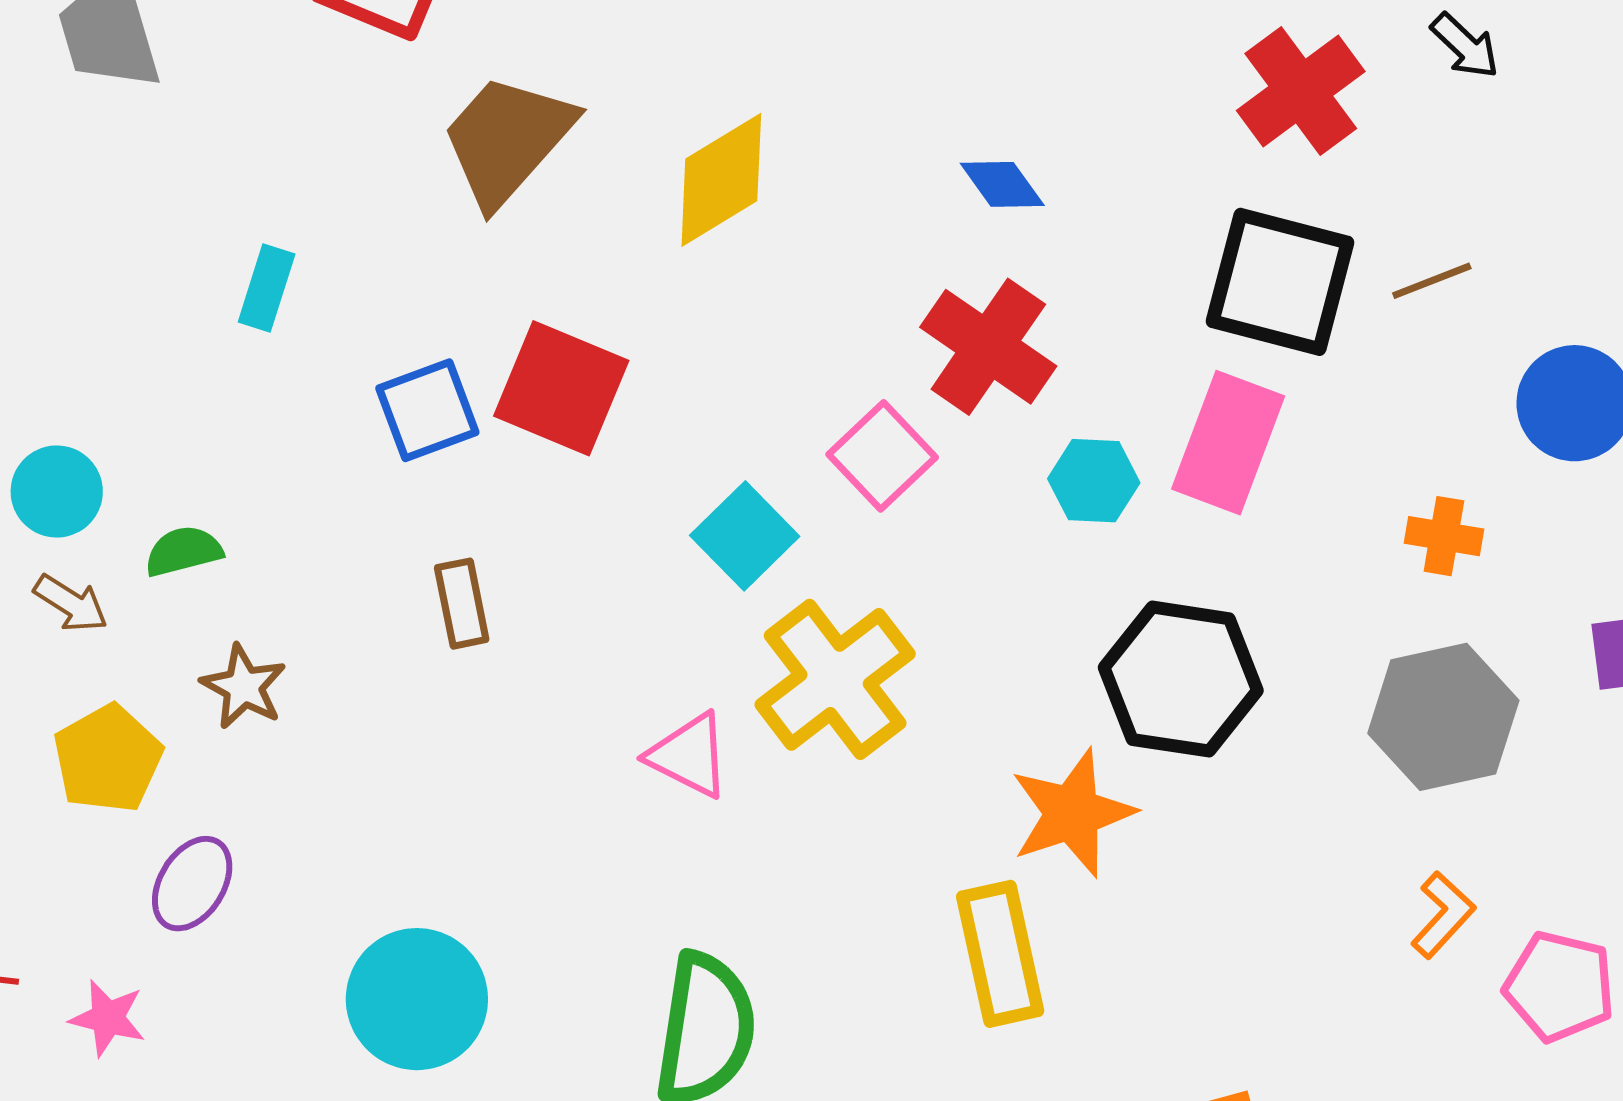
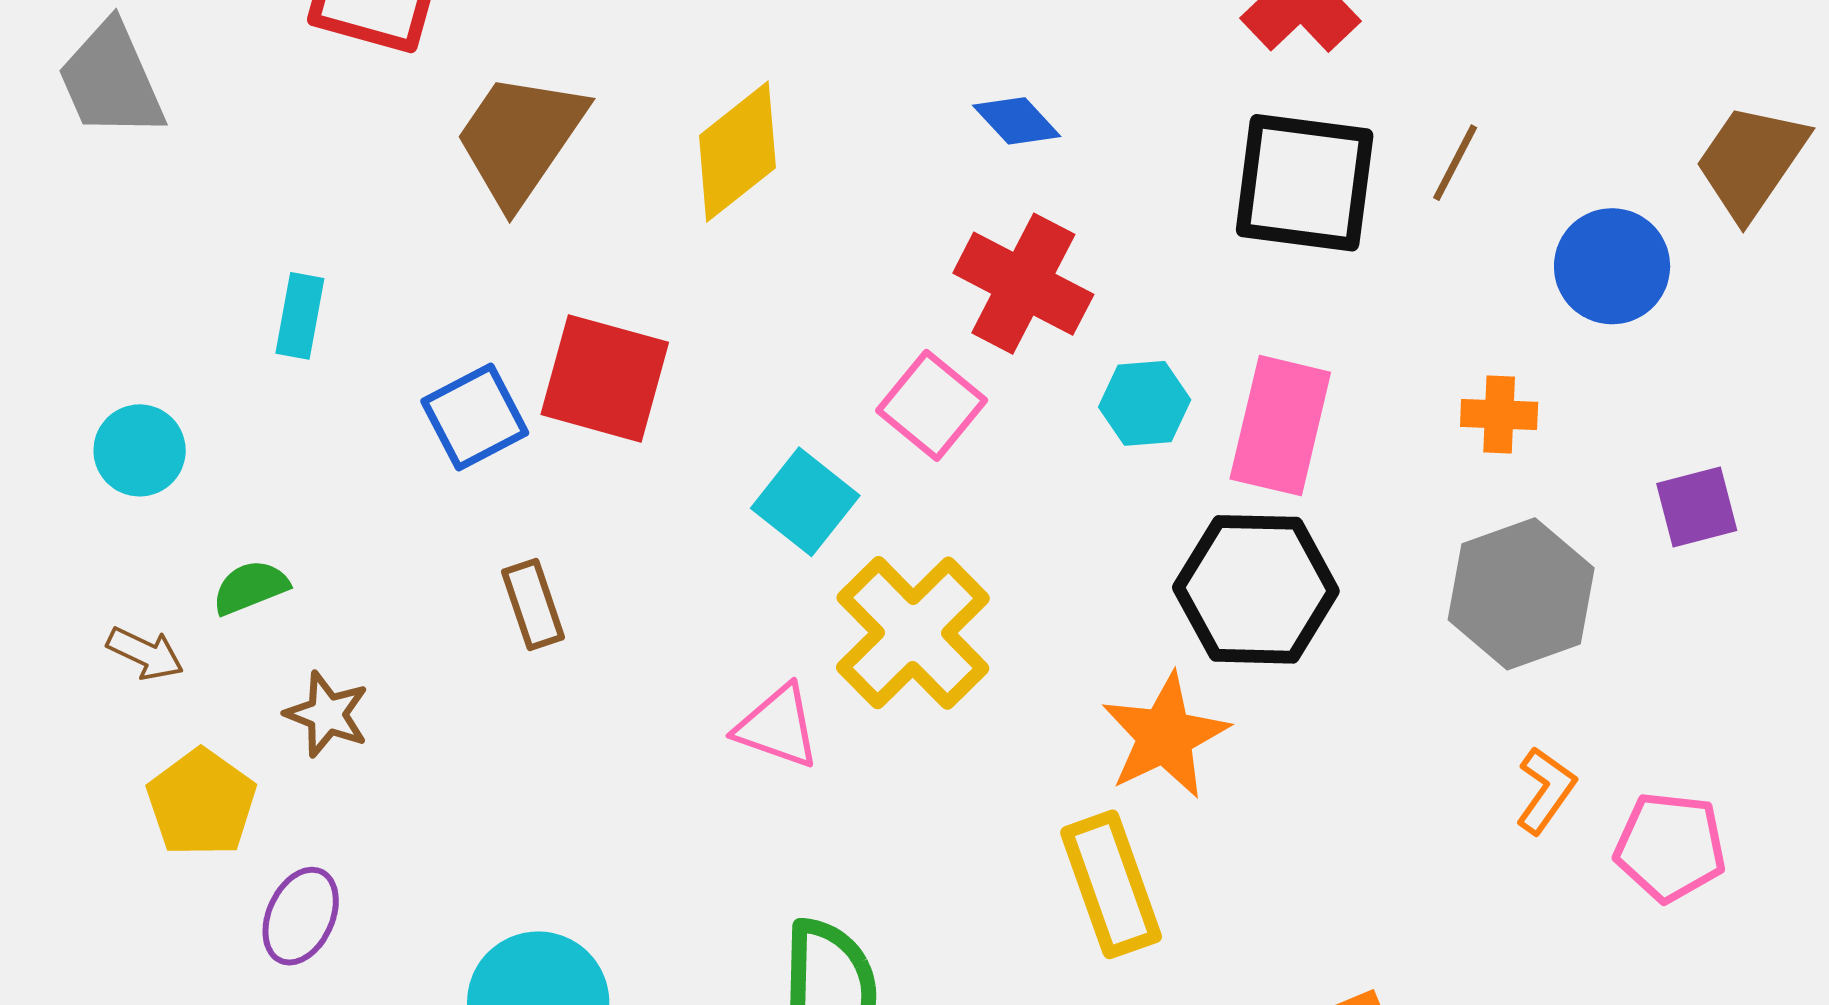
brown line: (1432, 281) -> (1455, 163), turned -34
pink rectangle: (1228, 443) -> (1280, 426), moved
cyan circle: (57, 492) -> (140, 450), moved

